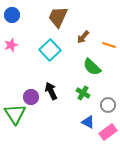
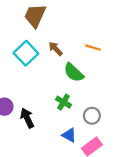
brown arrow: (83, 37) -> (56, 49), moved, turned 96
black arrow: (51, 91) -> (27, 118), moved

